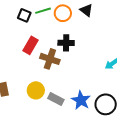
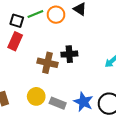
black cross: (66, 43) -> (69, 54), moved
red rectangle: (30, 45) -> (15, 41), moved

